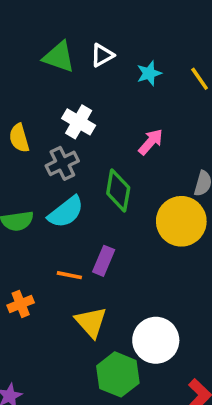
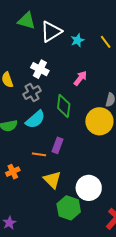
white triangle: (102, 55) -> (51, 32), size x1.6
green triangle: (59, 57) -> (26, 21), moved

